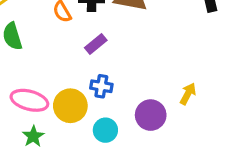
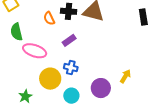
pink ellipse: (29, 100) -> (35, 51), moved

